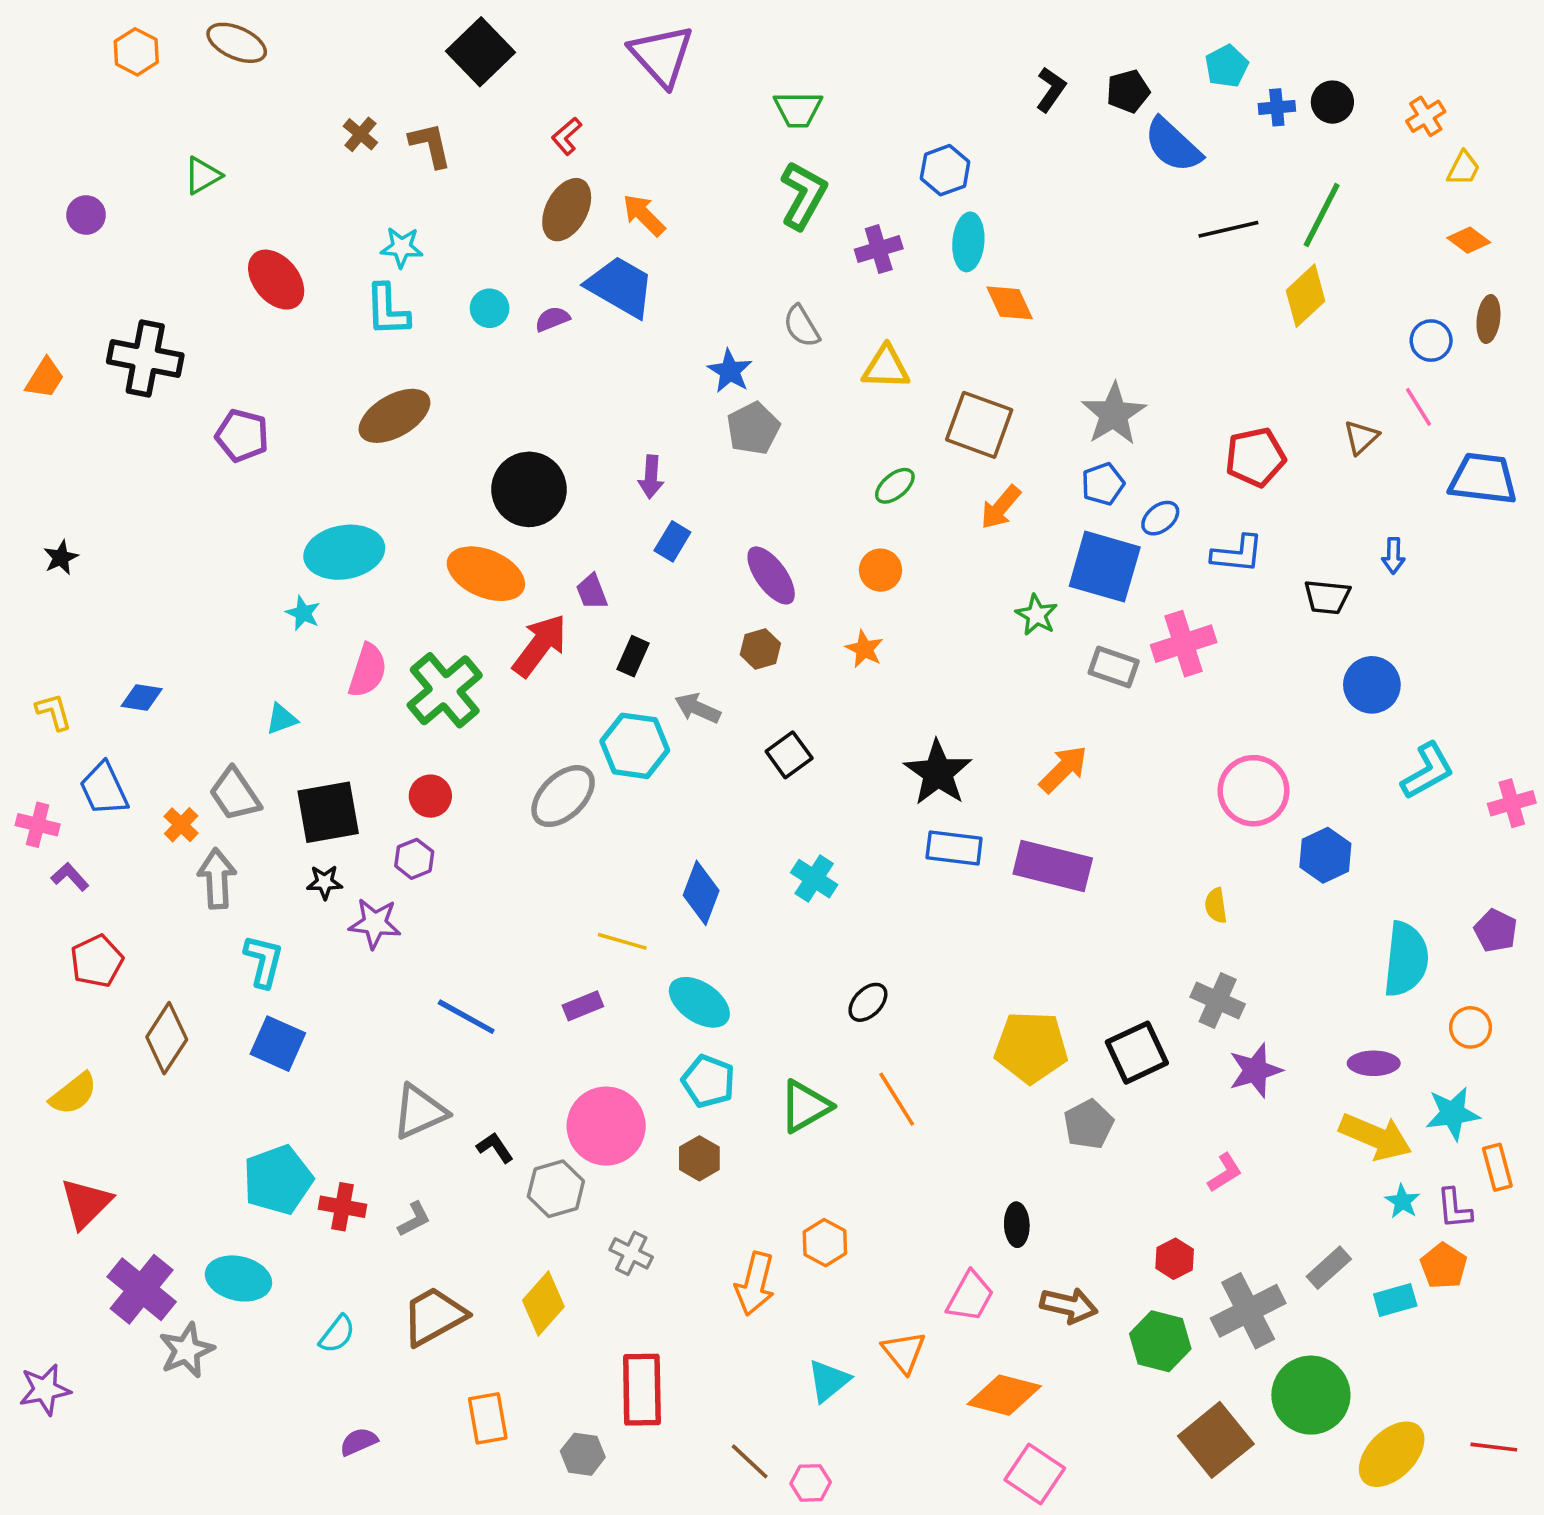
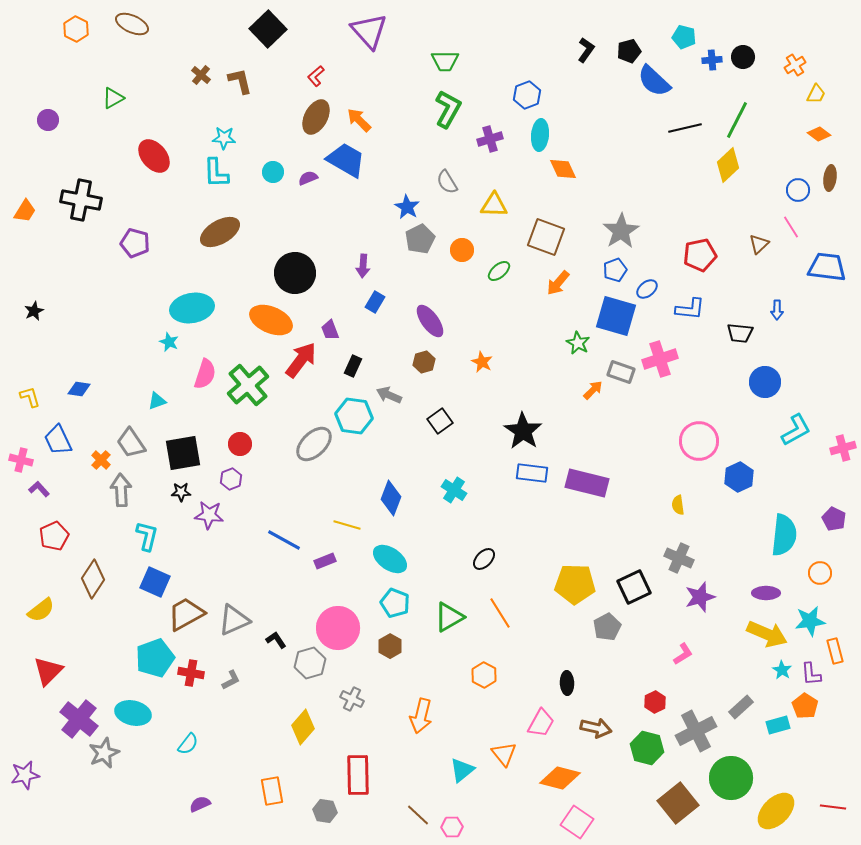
cyan pentagon: (1227, 66) -> (684, 37), turned -30
orange circle: (881, 570) -> (462, 250), moved
orange arrow: (1063, 769) -> (593, 390), moved, size x0.7
blue line: (466, 1017) -> (284, 540), moved
orange hexagon: (825, 1243) -> (484, 675), moved
brown trapezoid: (434, 1316) -> (186, 614), moved

